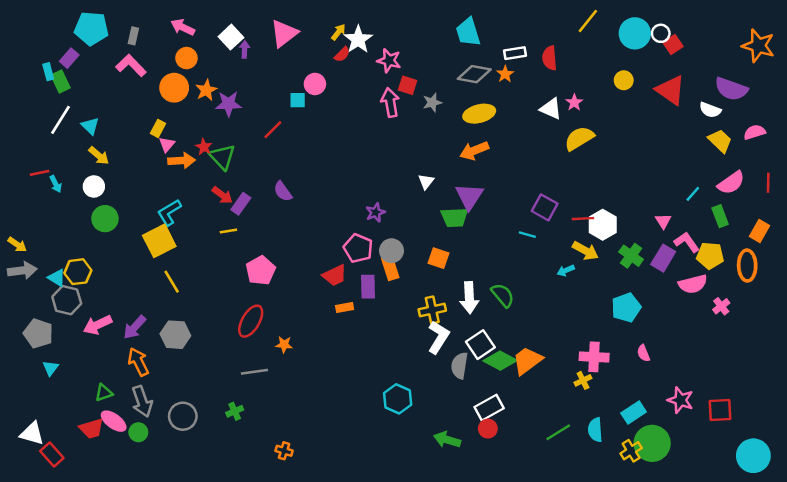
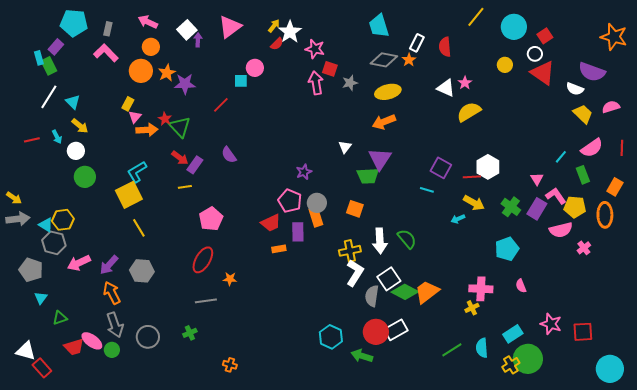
white circle: (661, 33) -> (535, 54), moved
white rectangle: (515, 53) -> (417, 43), turned -54
cyan arrow: (56, 184) -> (57, 137), moved
white hexagon: (603, 225) -> (488, 167), moved
green triangle: (104, 393) -> (60, 318), moved
cyan hexagon: (398, 399) -> (331, 337), moved
red circle: (488, 429) -> (376, 332), moved, size x1.6

